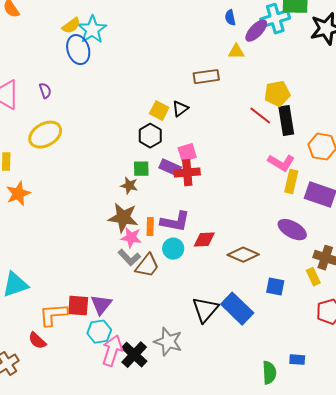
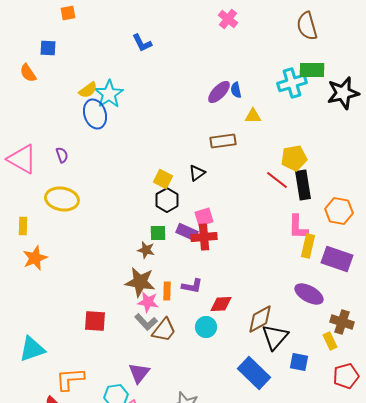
blue semicircle: (230, 18) -> (236, 90), moved
purple ellipse: (256, 31) -> (219, 92), moved
yellow square: (159, 111) -> (163, 179), moved
yellow ellipse: (45, 135) -> (62, 199), turned 40
pink L-shape: (281, 163) -> (298, 227), turned 60
purple L-shape: (175, 222) -> (192, 286), size x0.7
cyan circle: (173, 249) -> (206, 327), moved
brown diamond: (243, 255) -> (260, 319), turned -52
blue square: (275, 287) -> (299, 362), moved
purple triangle: (101, 305) -> (139, 373), moved
red square: (78, 306) -> (95, 321), moved
black triangle: (205, 310) -> (275, 337), moved

